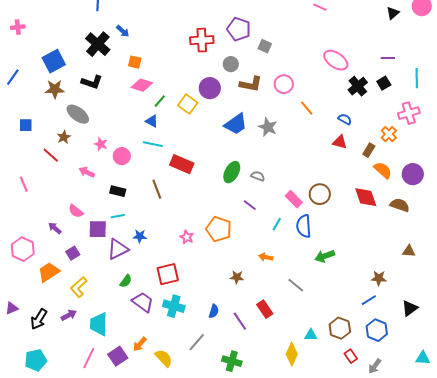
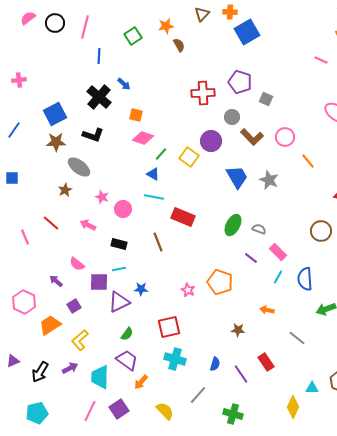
brown L-shape: (251, 84) -> (252, 137), turned 35
blue trapezoid: (236, 124) -> (237, 177), turned -85
blue square: (26, 125) -> (12, 178), moved
red line: (51, 155) -> (51, 223), moved
brown circle: (320, 194) -> (321, 231), moved
pink rectangle: (294, 199) -> (278, 252), moved
purple trapezoid: (143, 302) -> (127, 360), moved
orange arrow: (140, 344) -> (141, 382), moved

